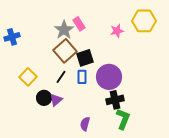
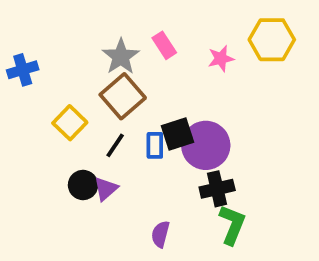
pink rectangle: (79, 24) -> (164, 45), moved
black square: (85, 58) -> (177, 134), moved
yellow square: (28, 77) -> (70, 123), moved

